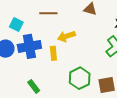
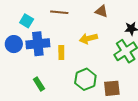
yellow arrow: (66, 36) -> (88, 38), moved

